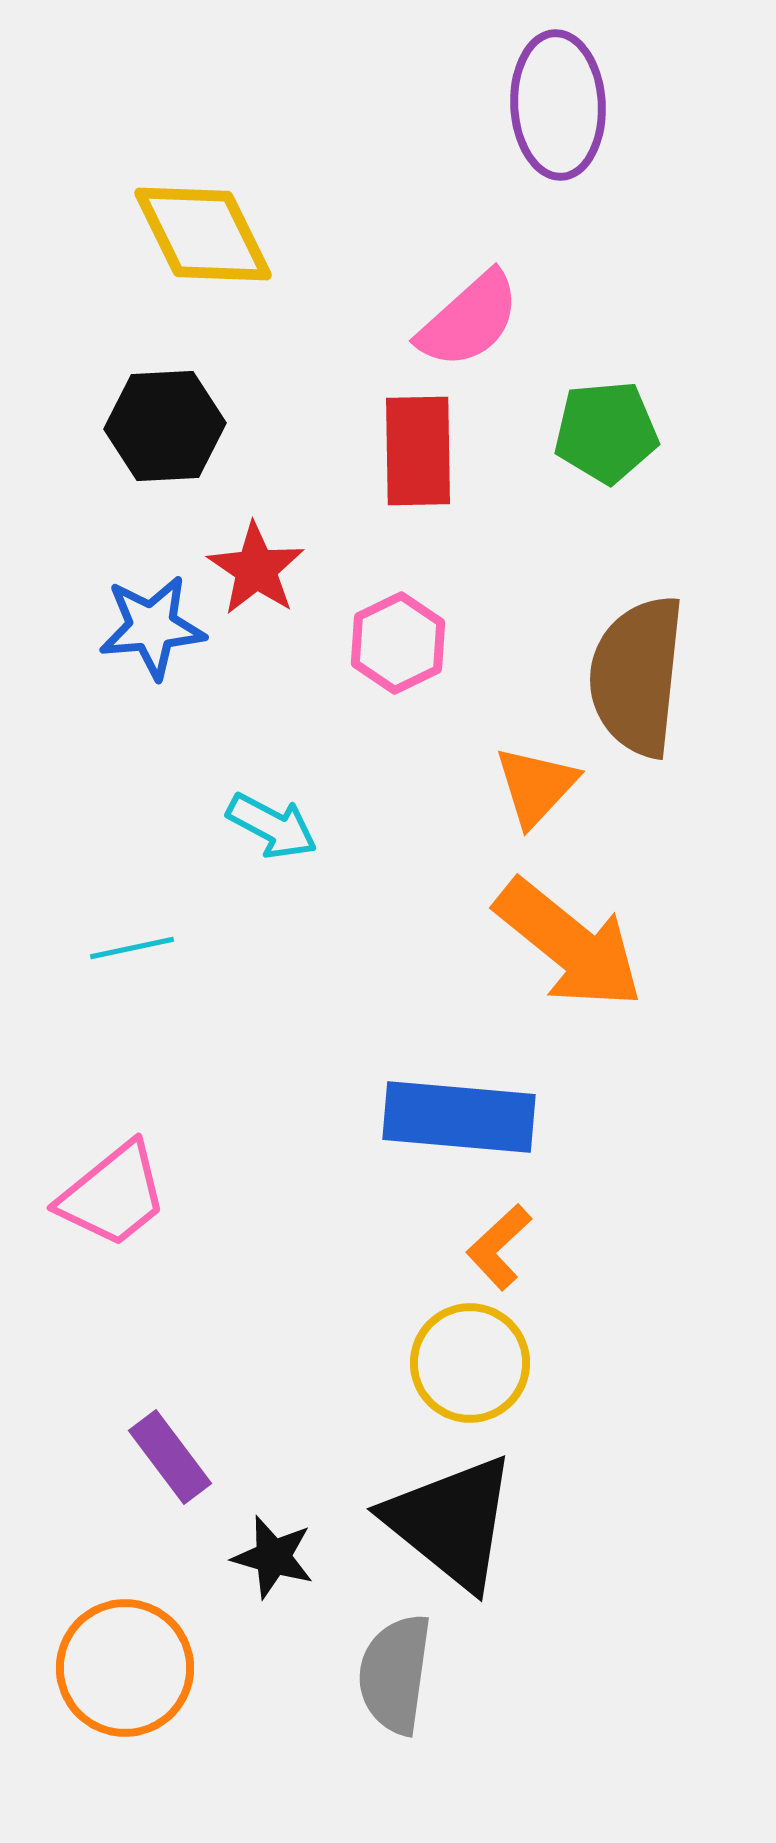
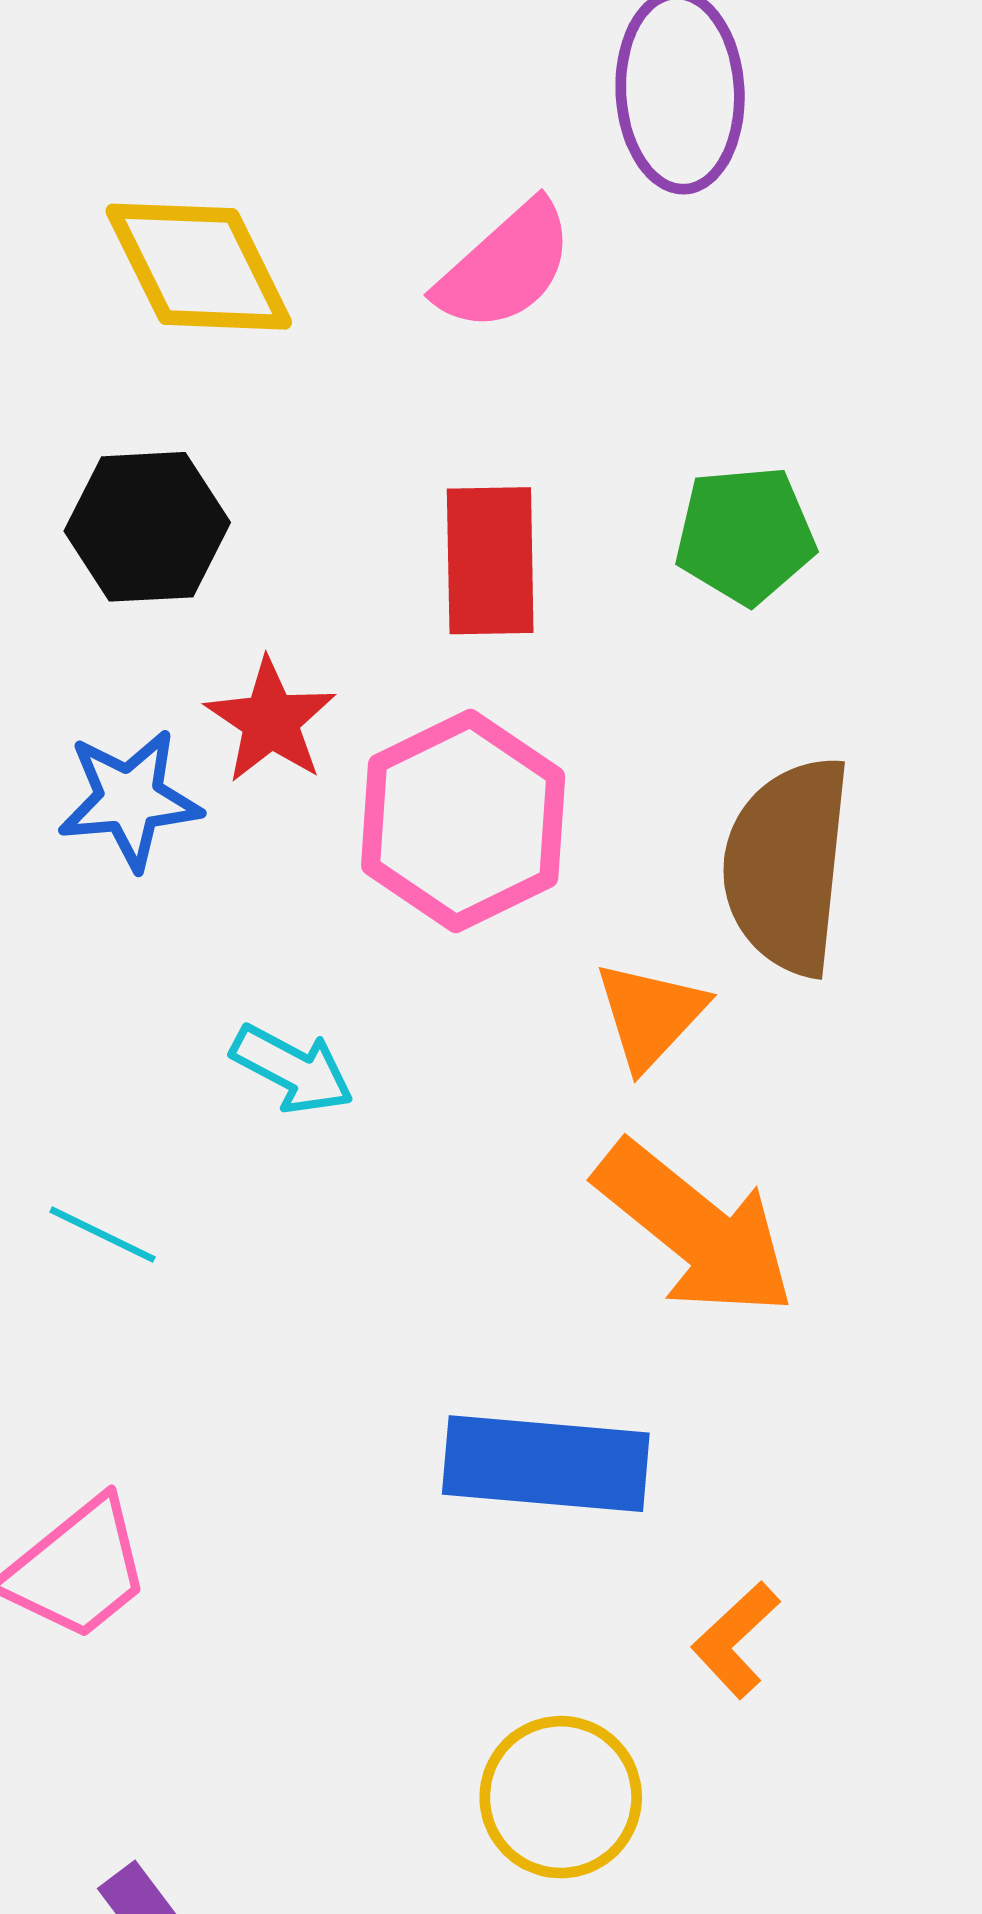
pink semicircle: (469, 320) -> (505, 267), moved
pink hexagon: (398, 643) -> (463, 821), size x1.6
cyan line: (132, 948) -> (102, 1234), turned 38
orange L-shape: (499, 1247) -> (736, 1640), moved

